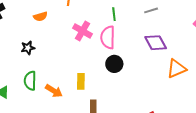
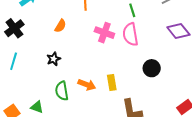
orange semicircle: (40, 16) -> (60, 26), turned -32
black circle: (114, 64) -> (152, 68), moved
orange arrow: (54, 91) -> (87, 85), moved

